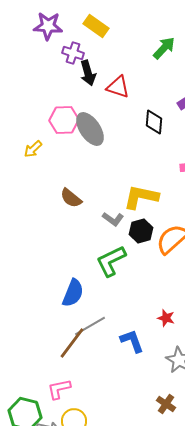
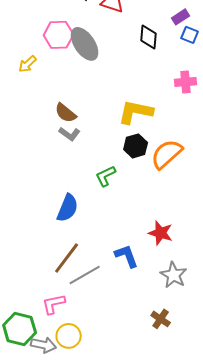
gray L-shape: (113, 219) -> (70, 134), moved
green L-shape: (111, 261) -> (106, 176), size x0.7
red star: (166, 318) -> (161, 233), size x1.4
gray line: (90, 326) -> (85, 275), moved

